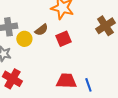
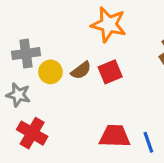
brown semicircle: (41, 30) -> (81, 70), moved

